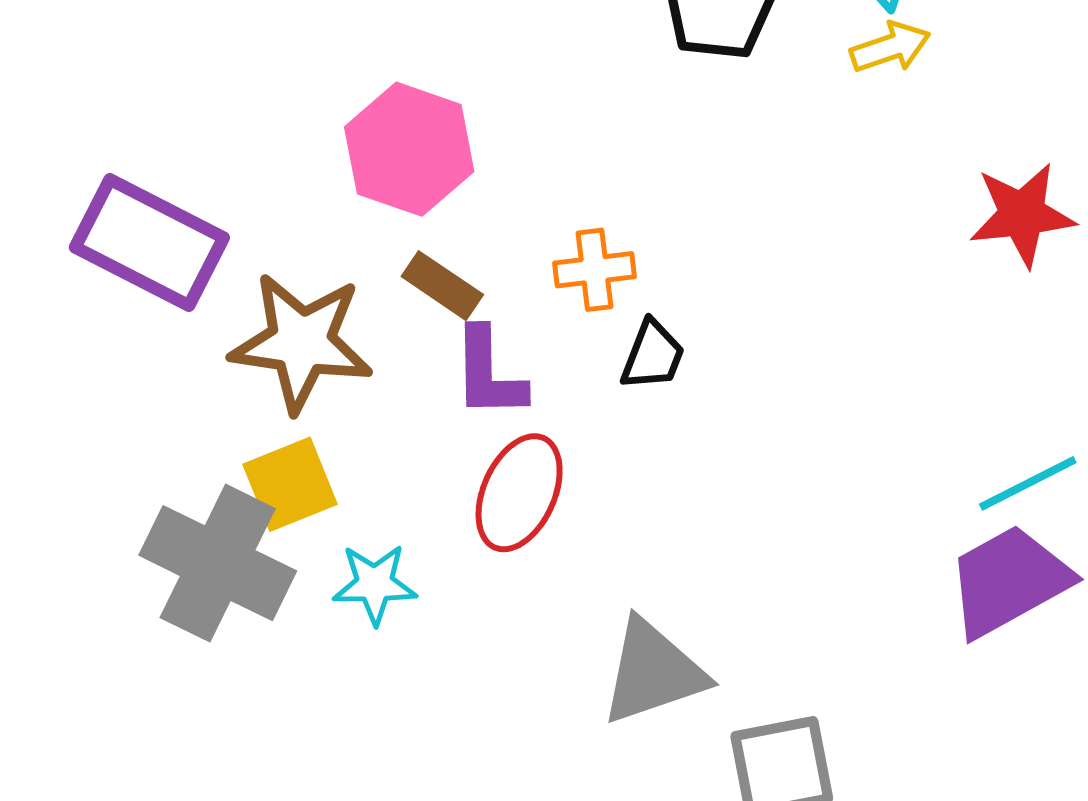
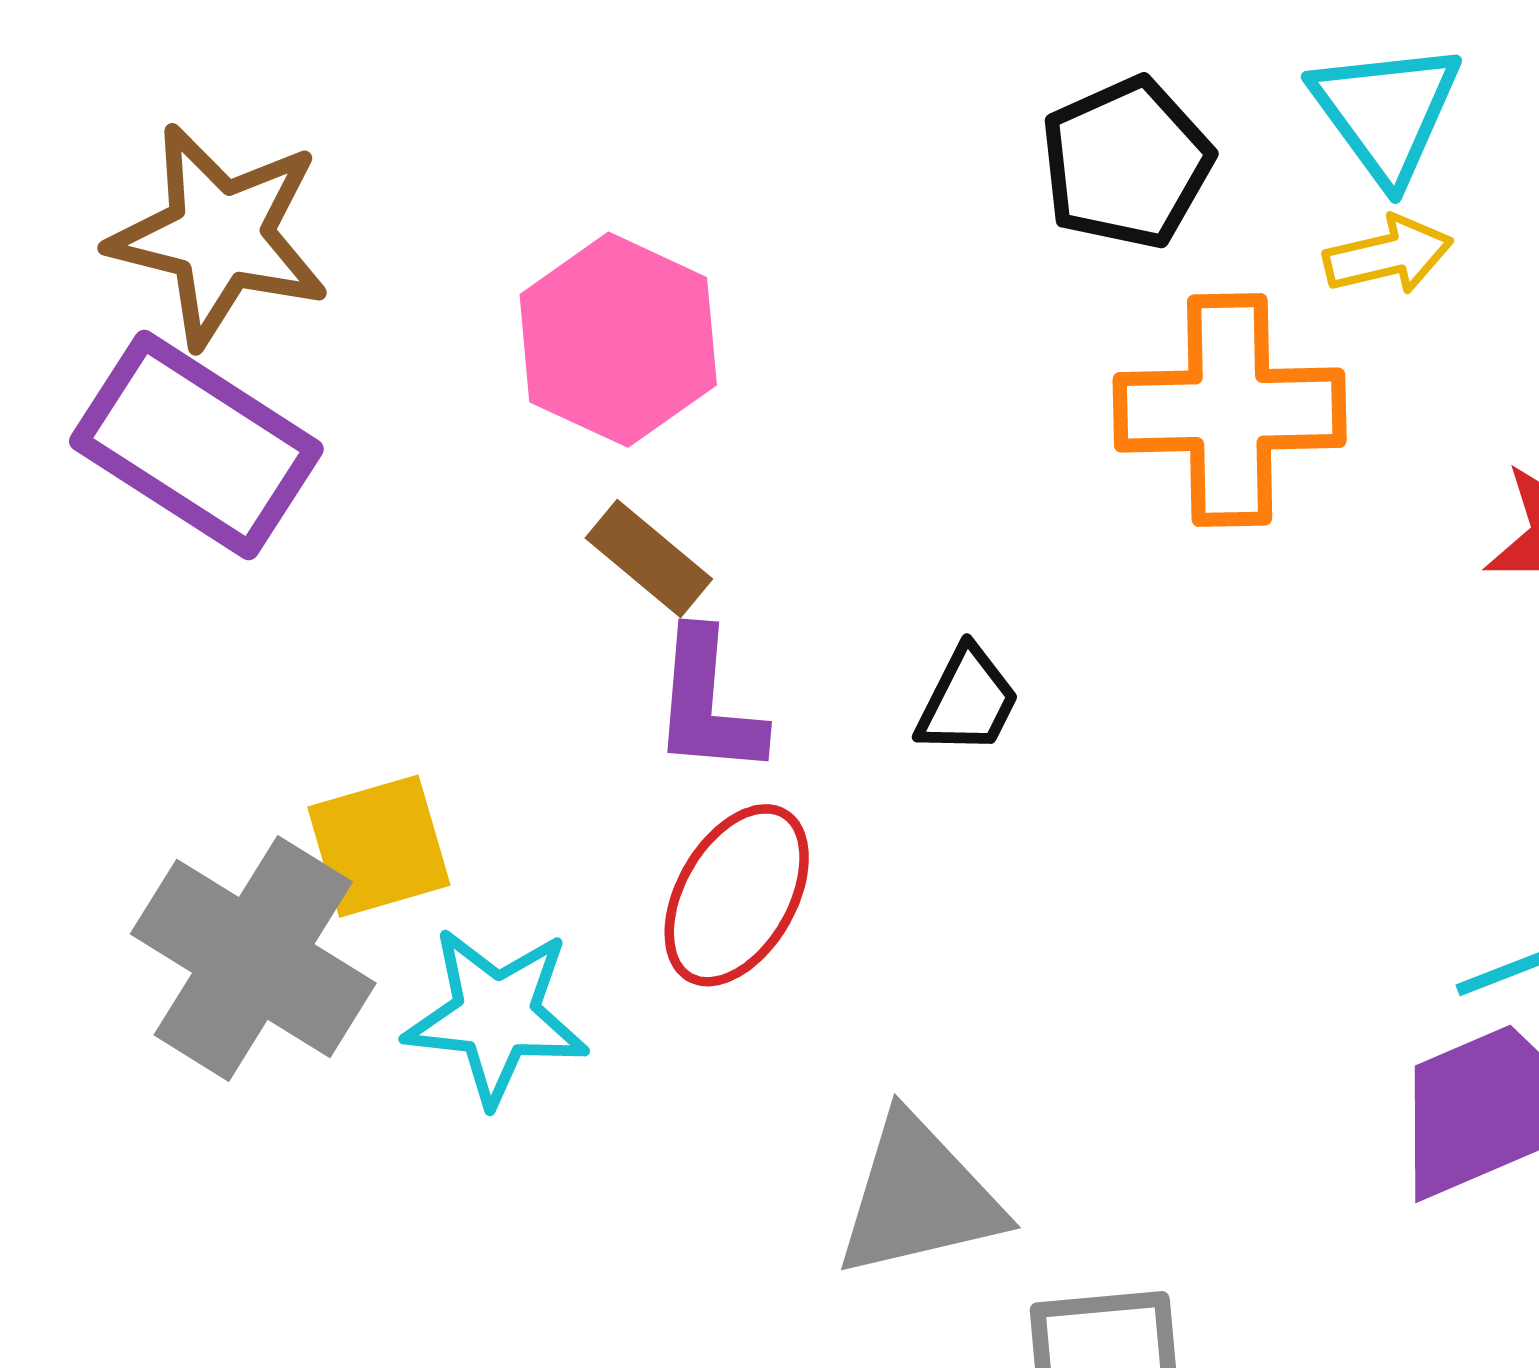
orange cross: (595, 270) -> (1230, 410), moved, size x1.8
brown star: (301, 342) -> (219, 236), moved
cyan star: (375, 584) -> (496, 1016), size x1.4

